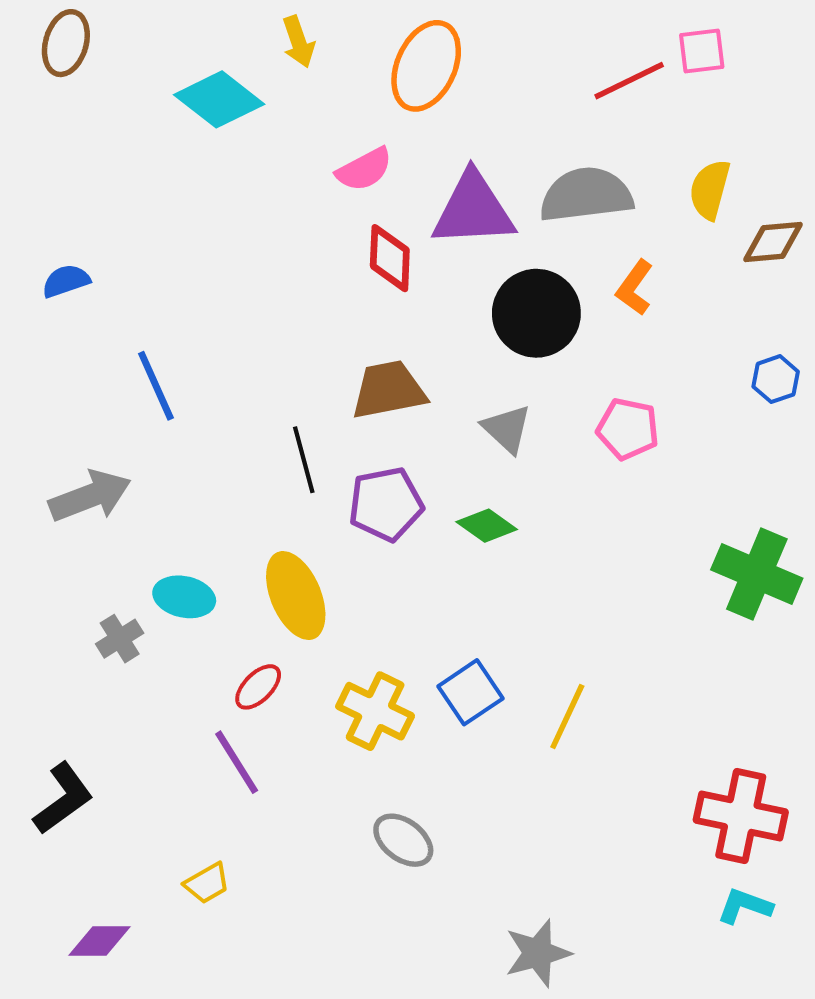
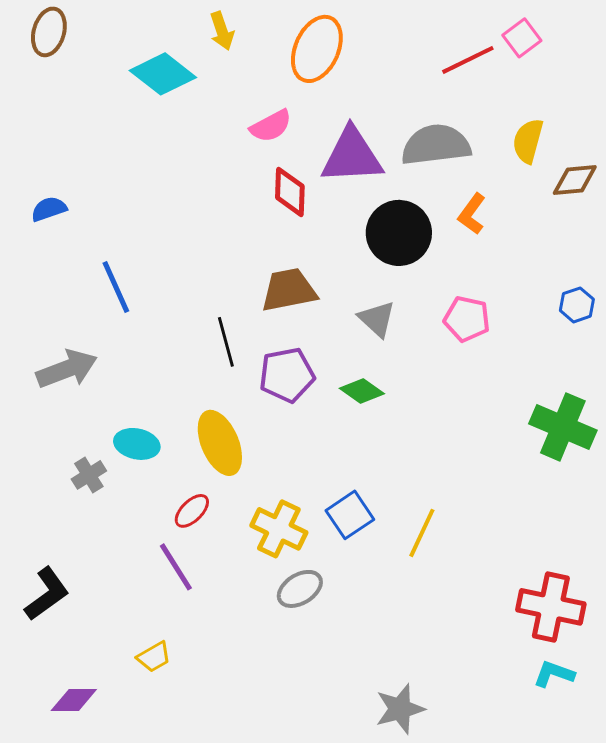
pink square: (702, 51) -> (522, 38), turned -30
blue hexagon: (776, 379) -> (577, 305), moved
gray ellipse: (403, 840) -> (300, 589), moved, turned -69

